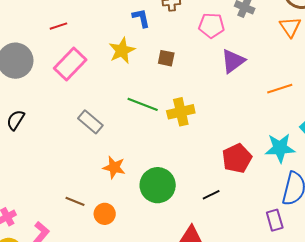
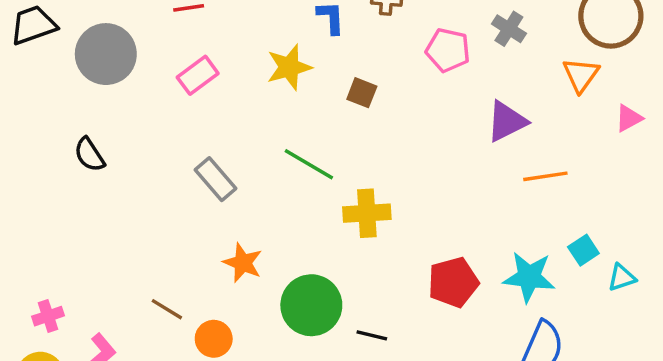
purple triangle: (233, 61) -> (507, 121), moved
pink rectangle: (70, 64) -> (198, 75), size x0.7
yellow cross: (181, 112) -> (367, 213), moved
black semicircle: (16, 120) -> (89, 155), turned -75
black line: (211, 195) -> (372, 335), moved, turned 30

